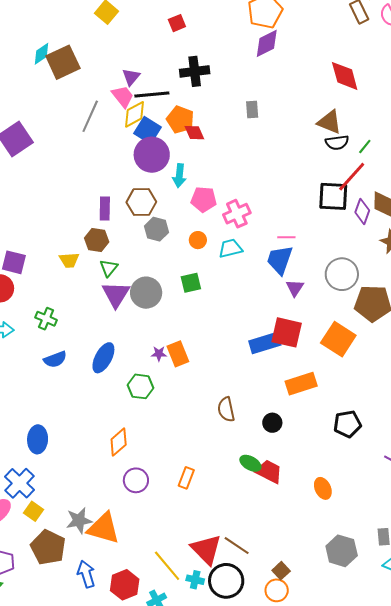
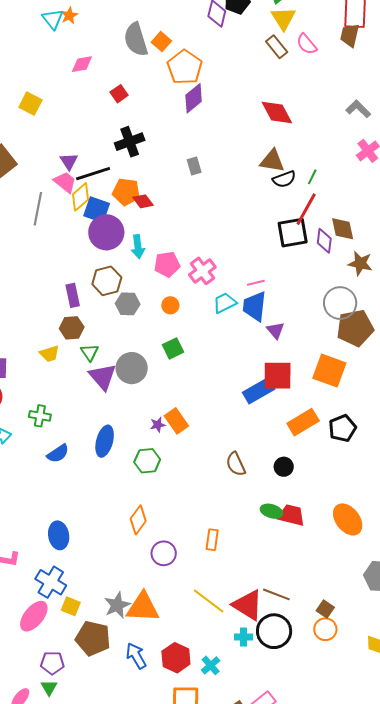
red square: (177, 23) -> (119, 94), moved
cyan trapezoid: (230, 248) -> (225, 303), moved
gray circle: (342, 274) -> (340, 303), moved
black pentagon: (347, 424) -> (342, 428), moved
orange ellipse: (323, 488) -> (348, 519), size x1.5
yellow line: (167, 566) -> (209, 601), moved

